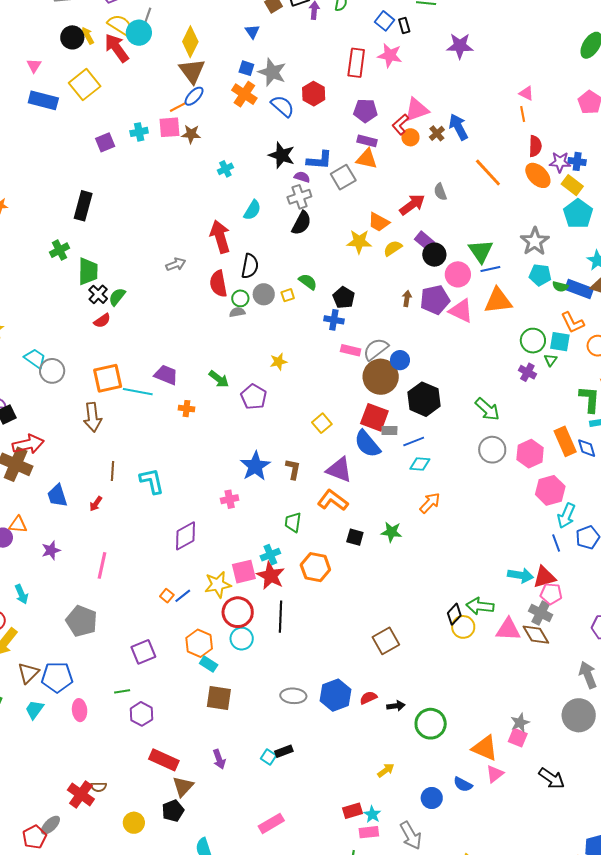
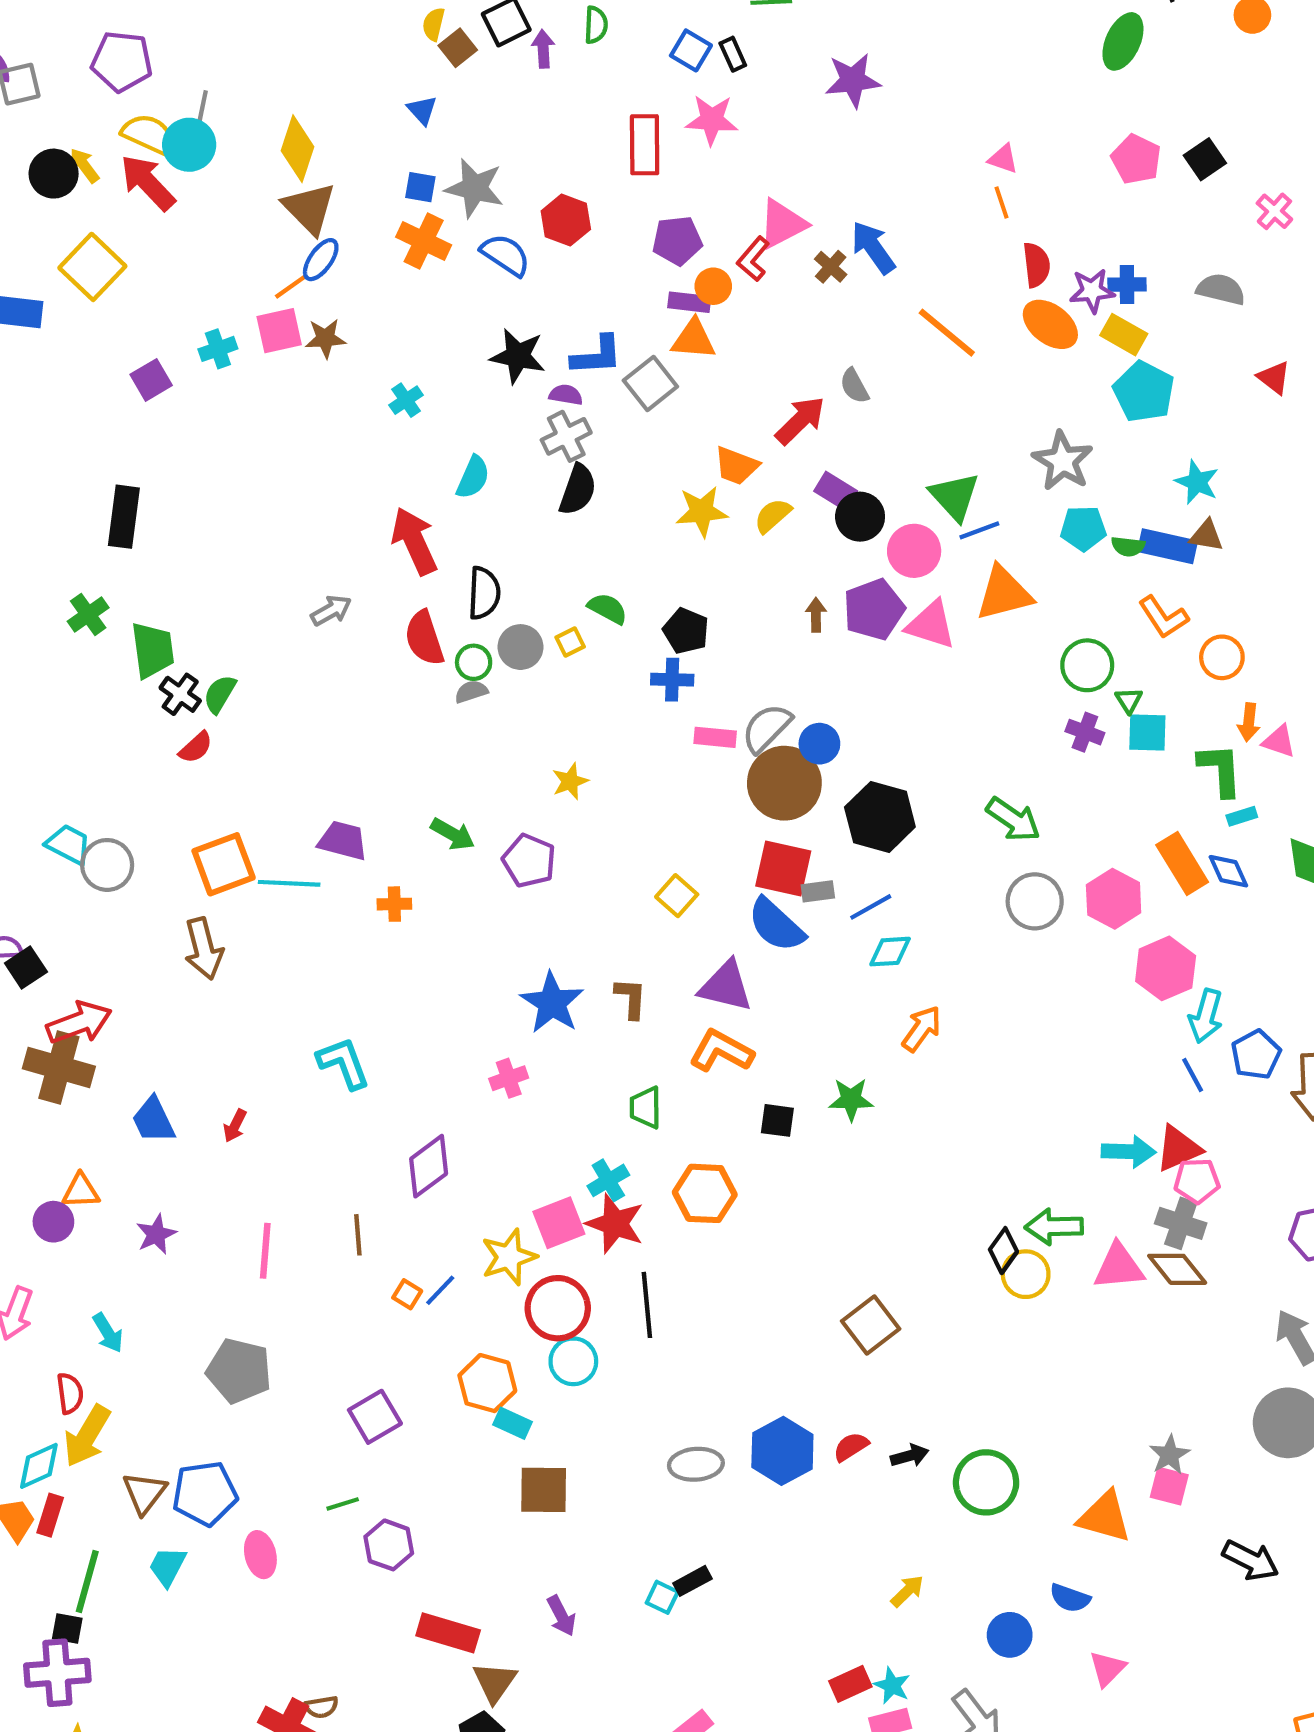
orange circle: (410, 137) -> (713, 286), moved
cyan square: (560, 342) -> (1147, 732), moved
brown line: (112, 471) -> (358, 1235), moved
pink triangle: (495, 774) -> (1107, 1669), moved

